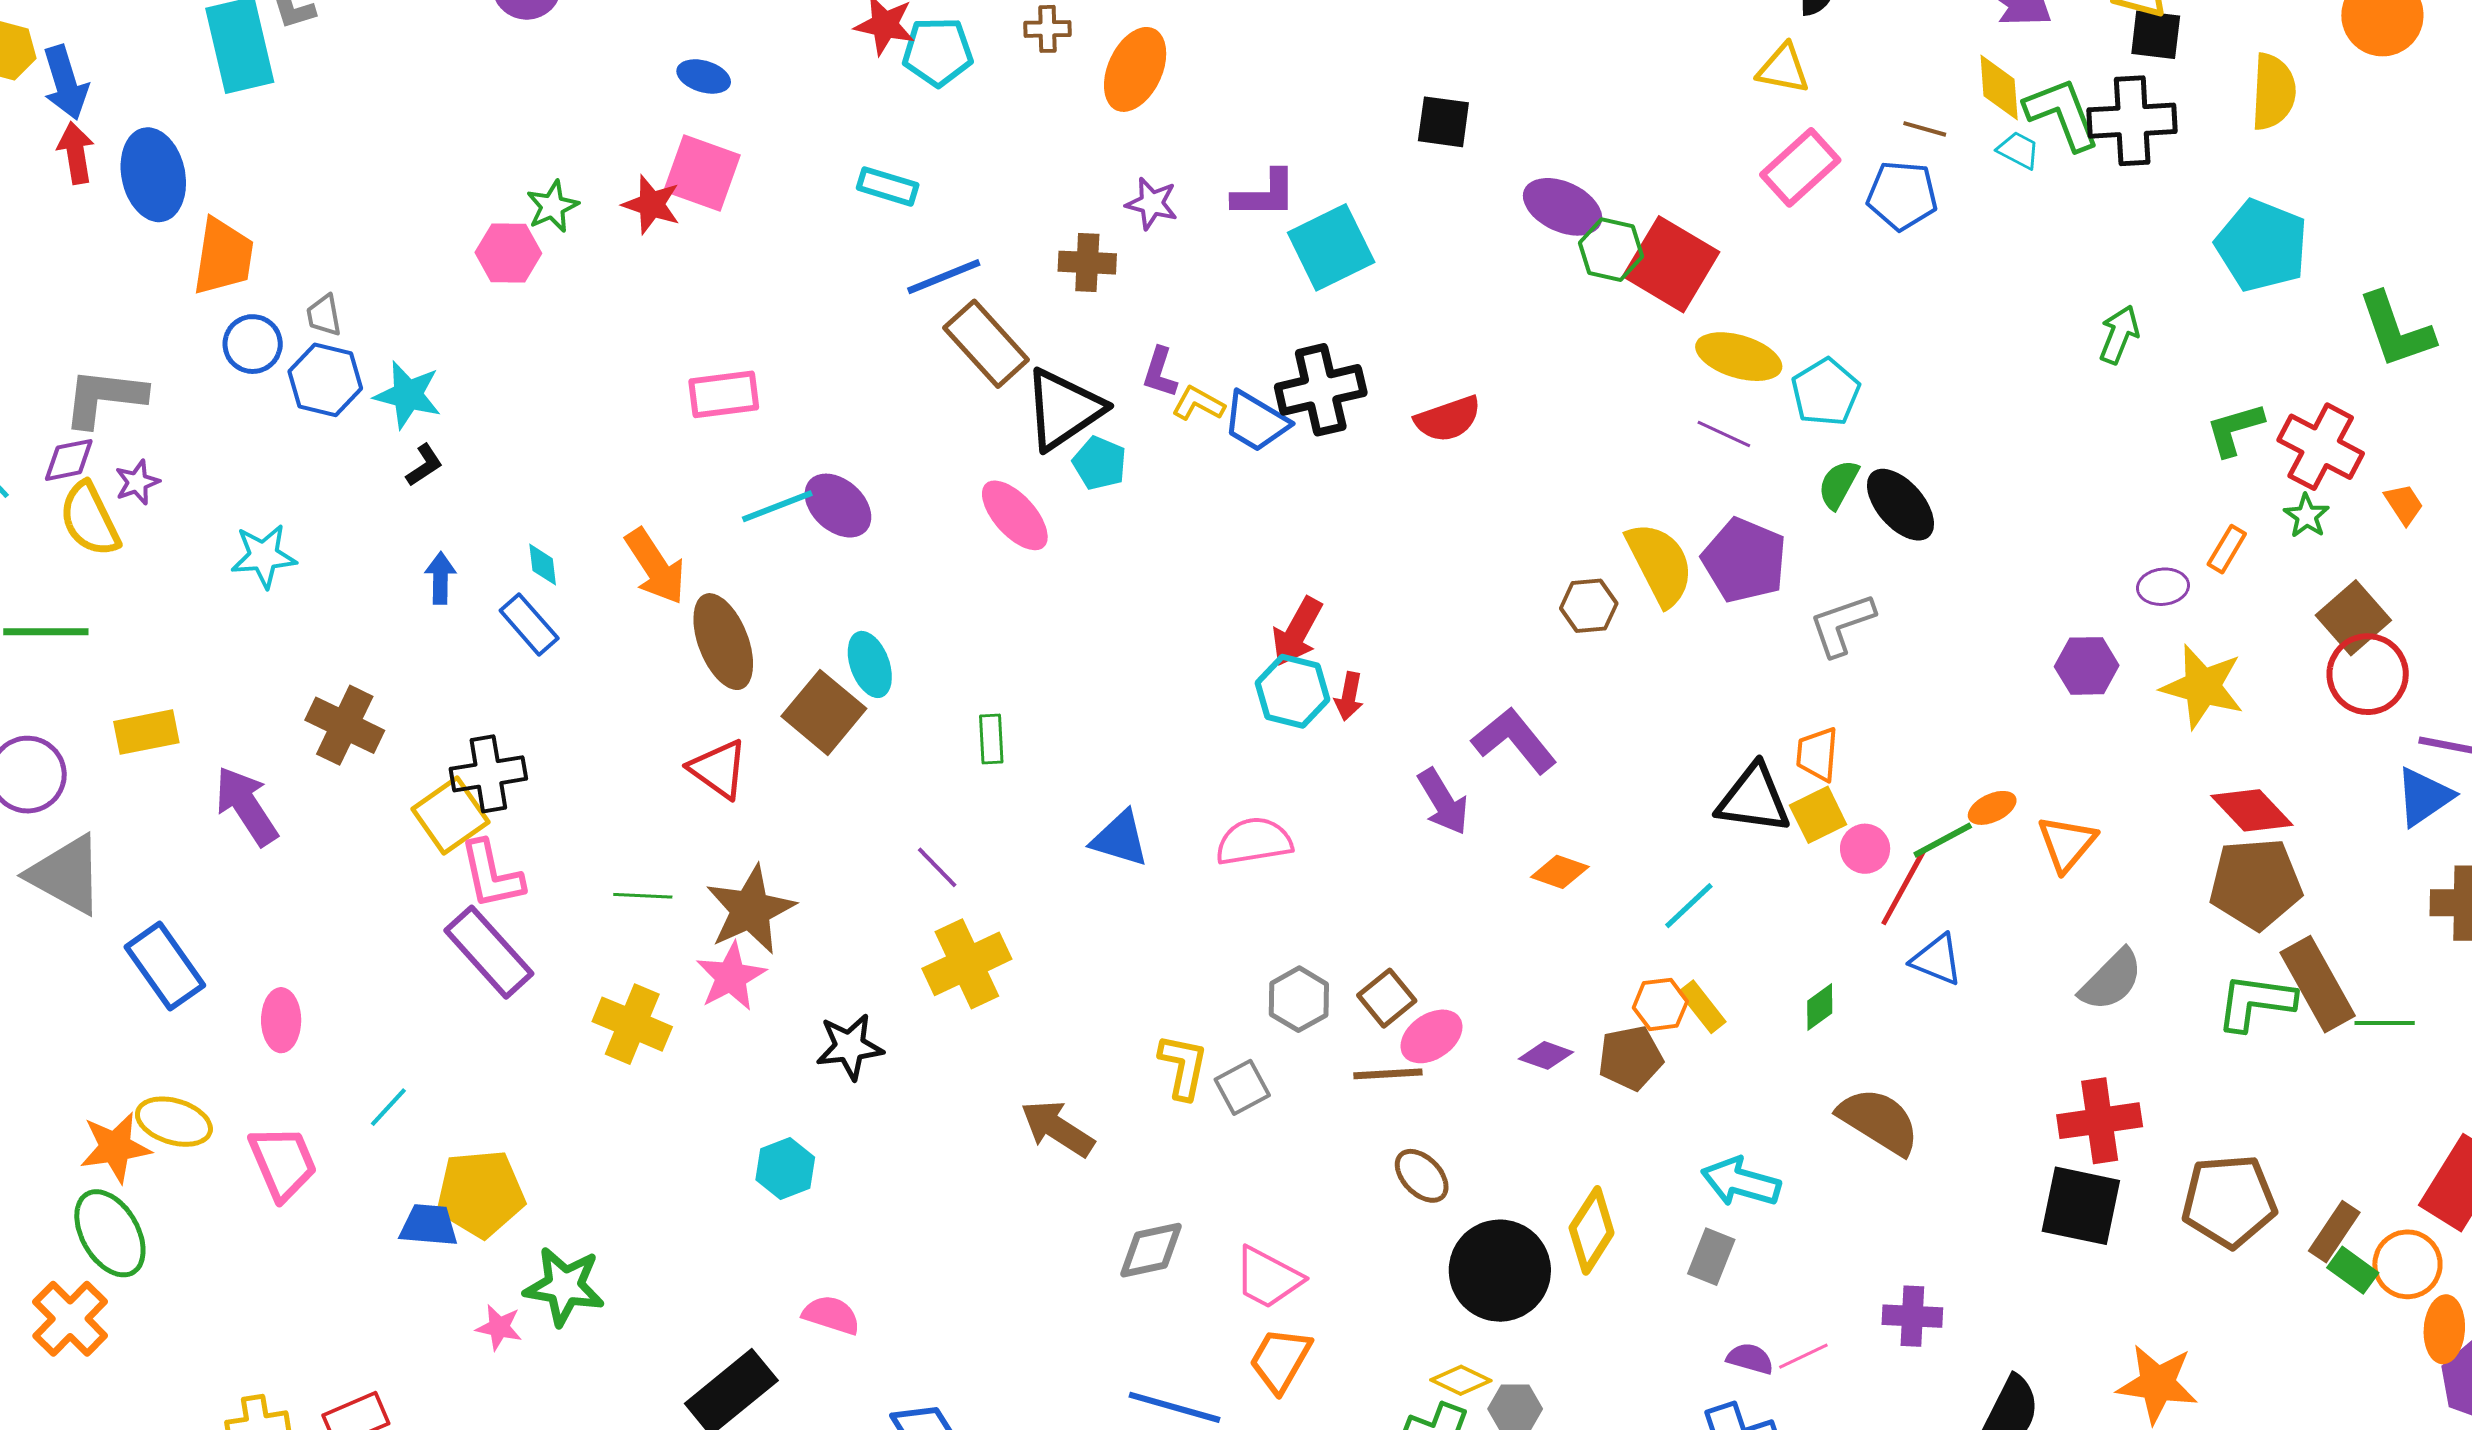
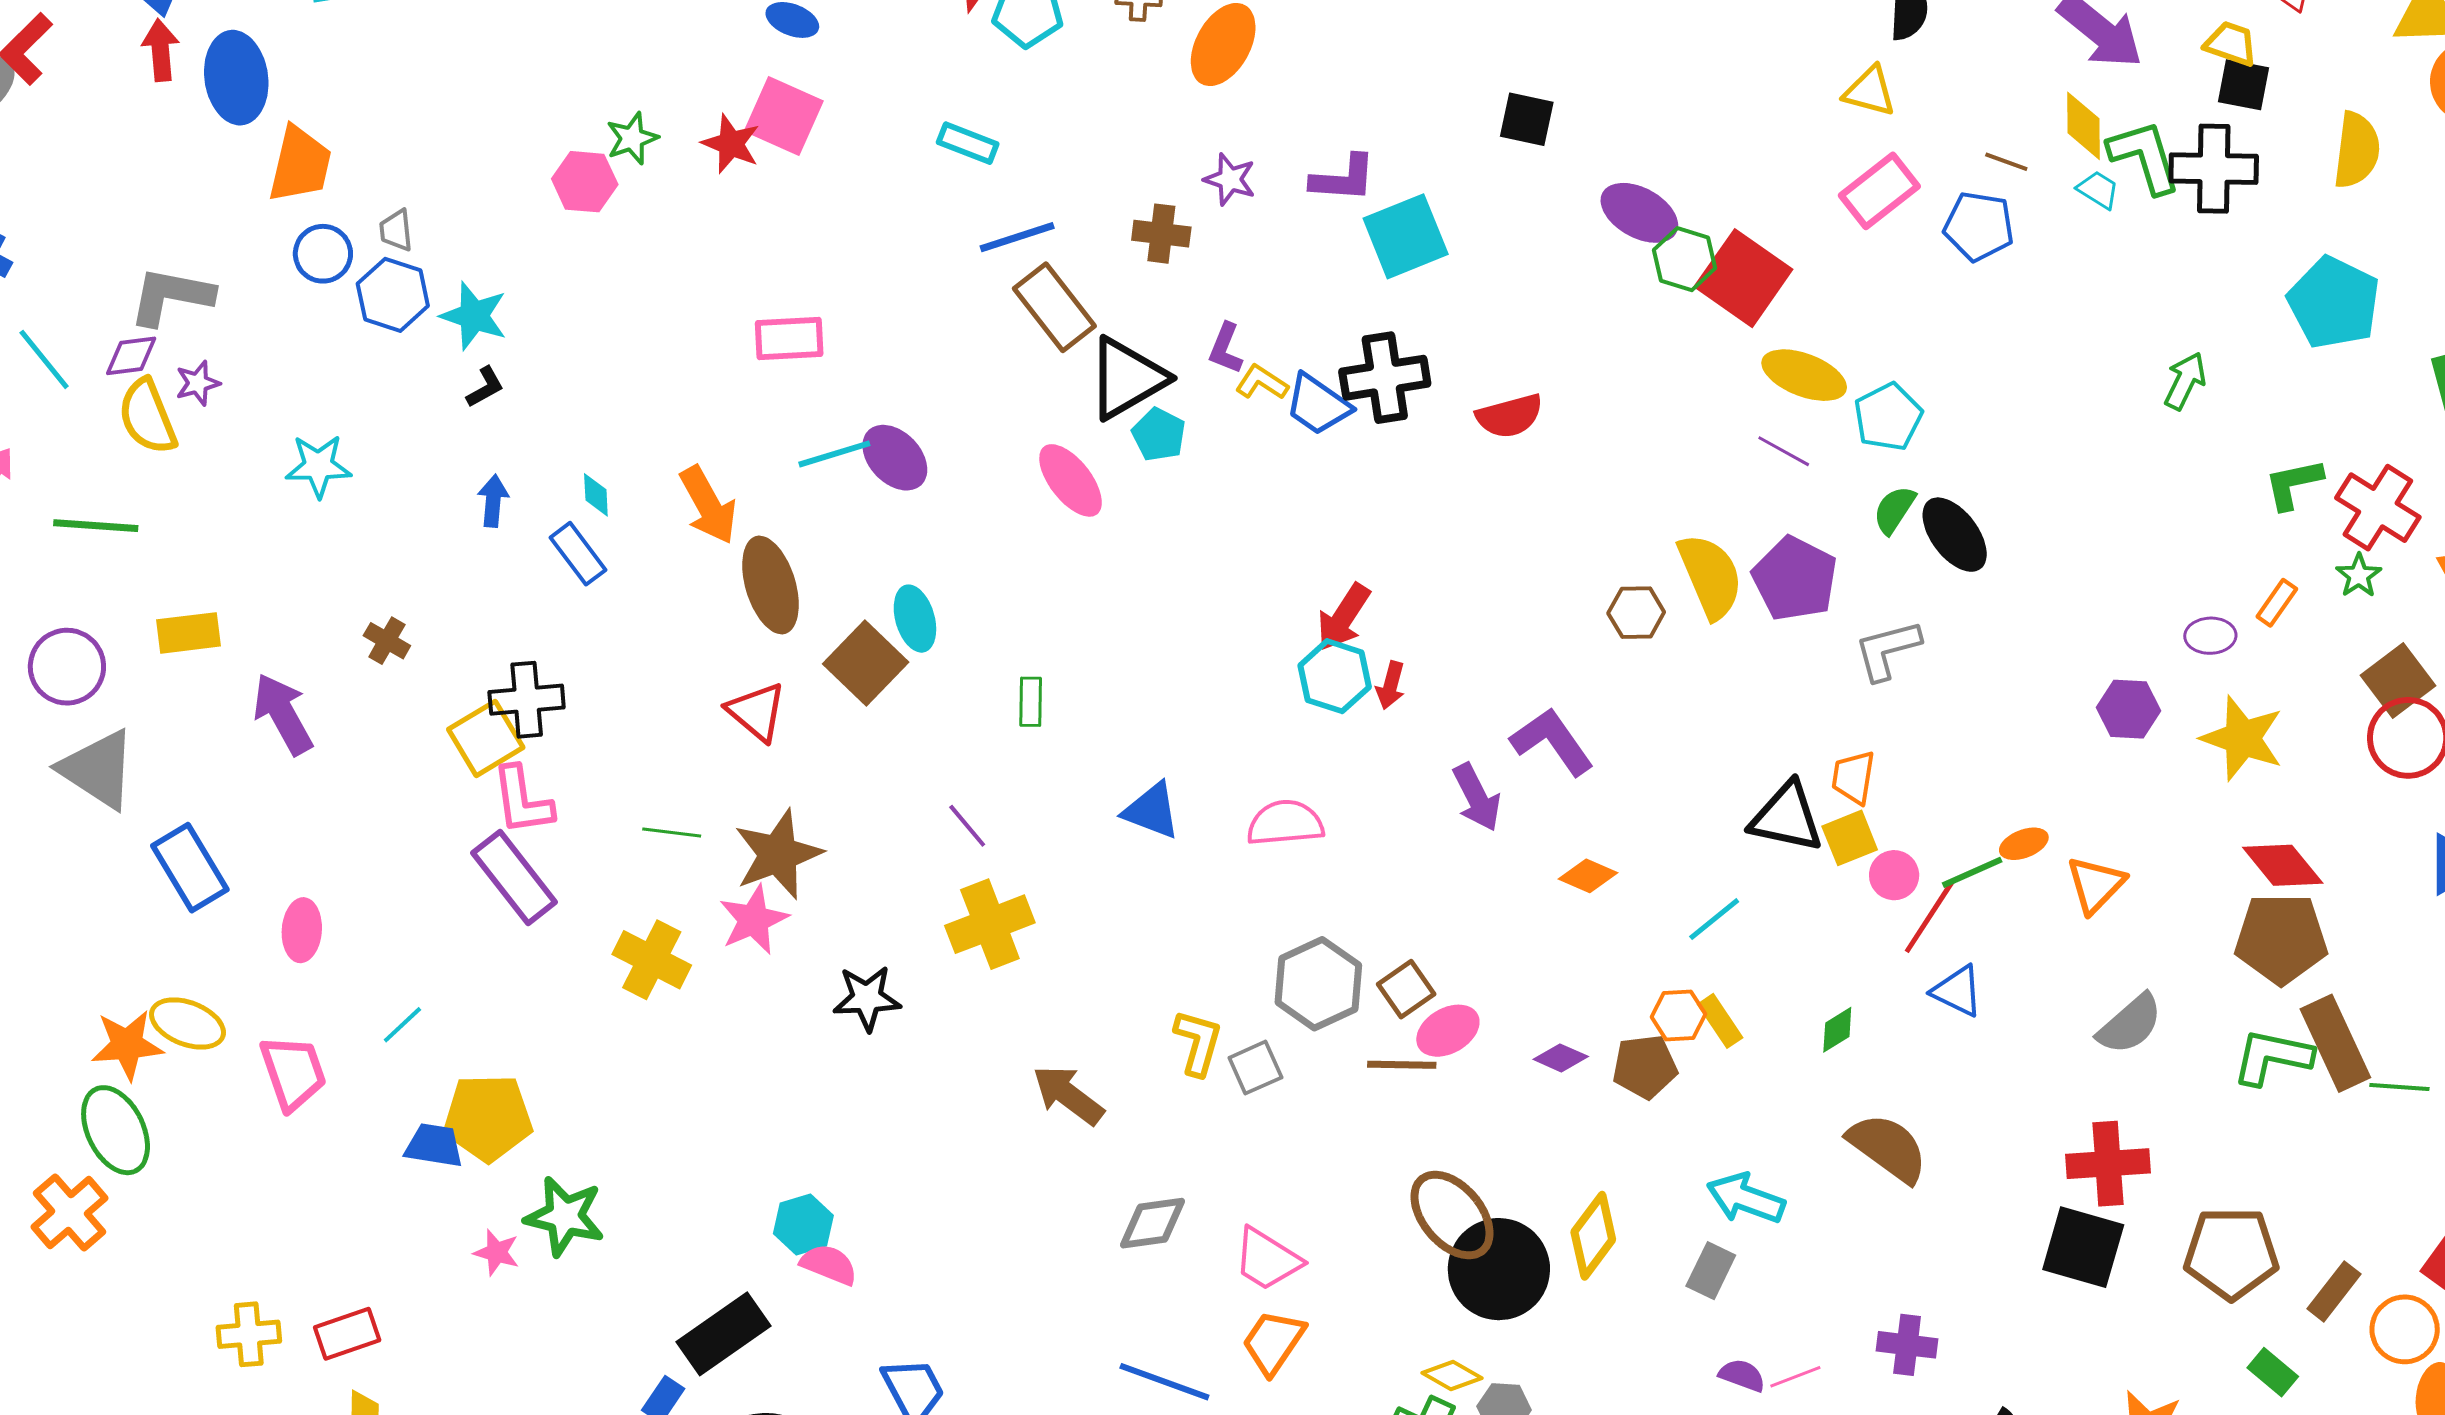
brown cross: (345, 725) -> (387, 641), size x0.6
gray hexagon: (1299, 999) -> (1318, 984), size x1.4
cyan hexagon: (785, 1168) -> (803, 1225), moved
brown ellipse: (1422, 1176) -> (1452, 1215), moved, size x1.6
green rectangle: (2353, 1270) -> (2273, 1372), moved

